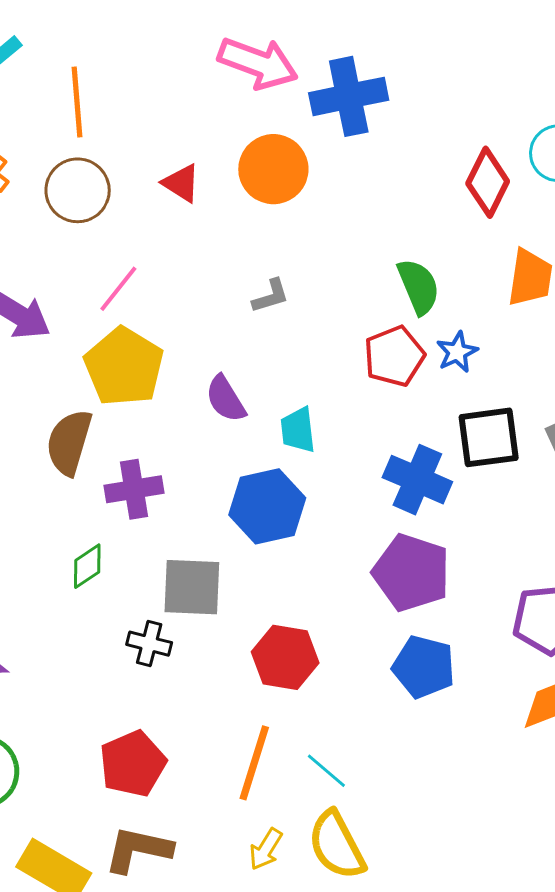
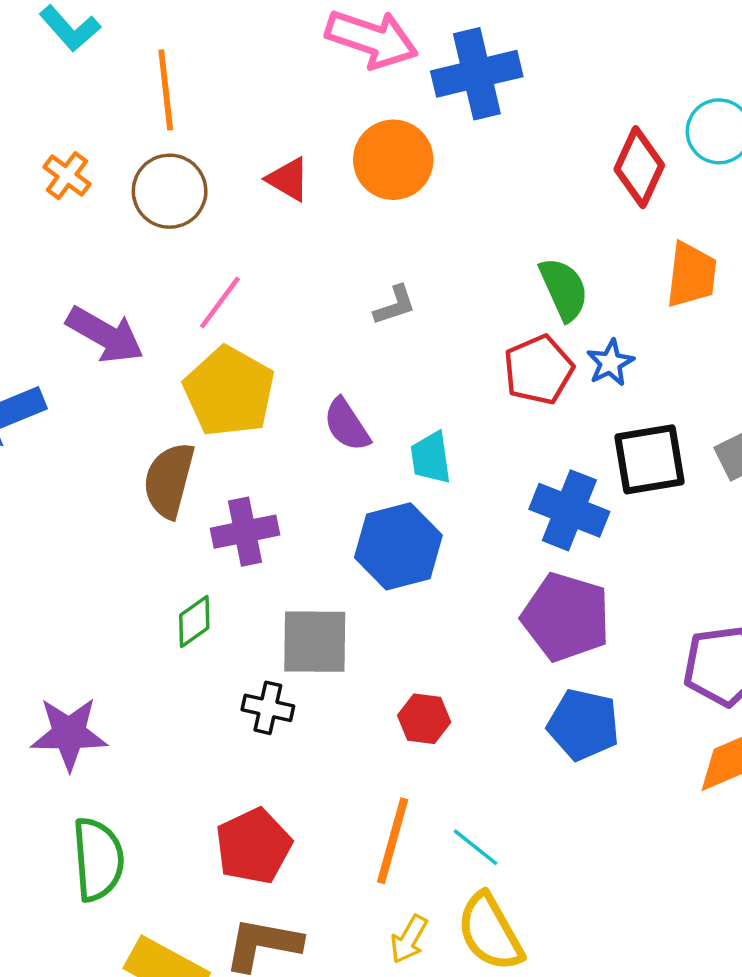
red hexagon: (285, 657) -> (424, 719), size x0.7

